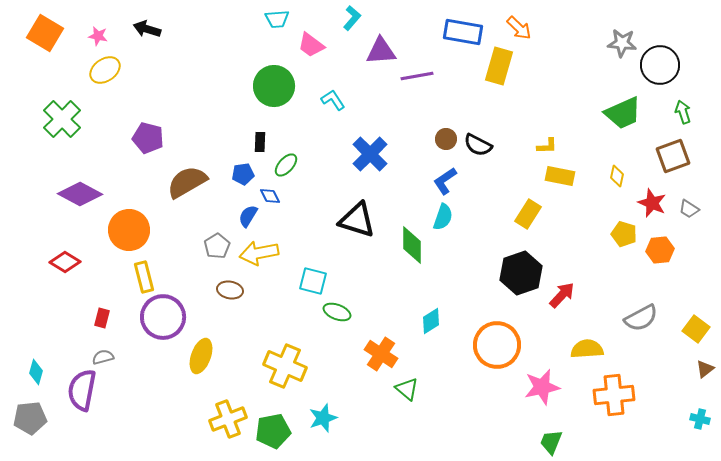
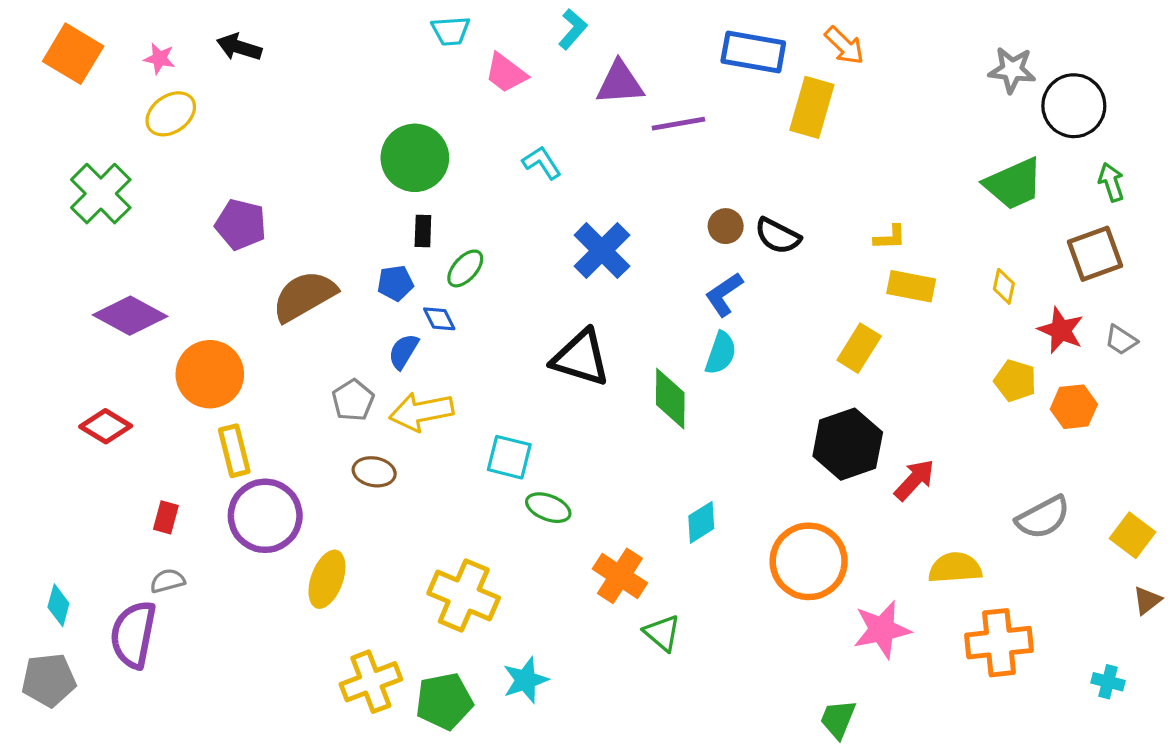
green circle: (274, 86) -> (415, 158), moved
cyan cross: (700, 419) -> (1108, 682), moved
green trapezoid: (551, 442) -> (838, 719), moved

